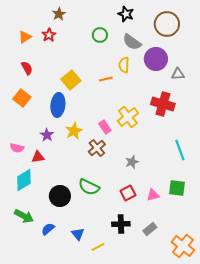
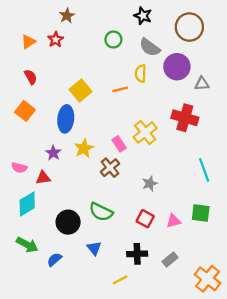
red square: (128, 193) -> (145, 219), turned -35
blue triangle: (78, 234) -> (94, 248), moved
yellow line: (98, 247) -> (120, 280), moved

